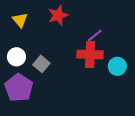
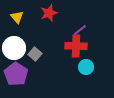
white circle: (16, 57) -> (14, 48), size x1.5
cyan circle: (117, 66) -> (86, 67), moved

